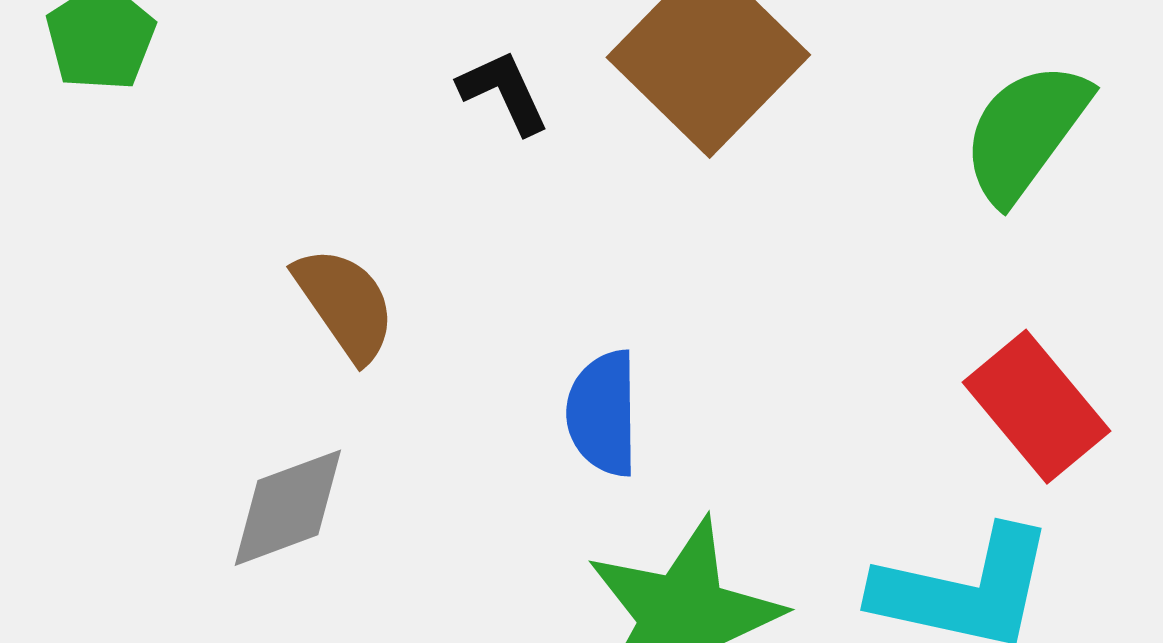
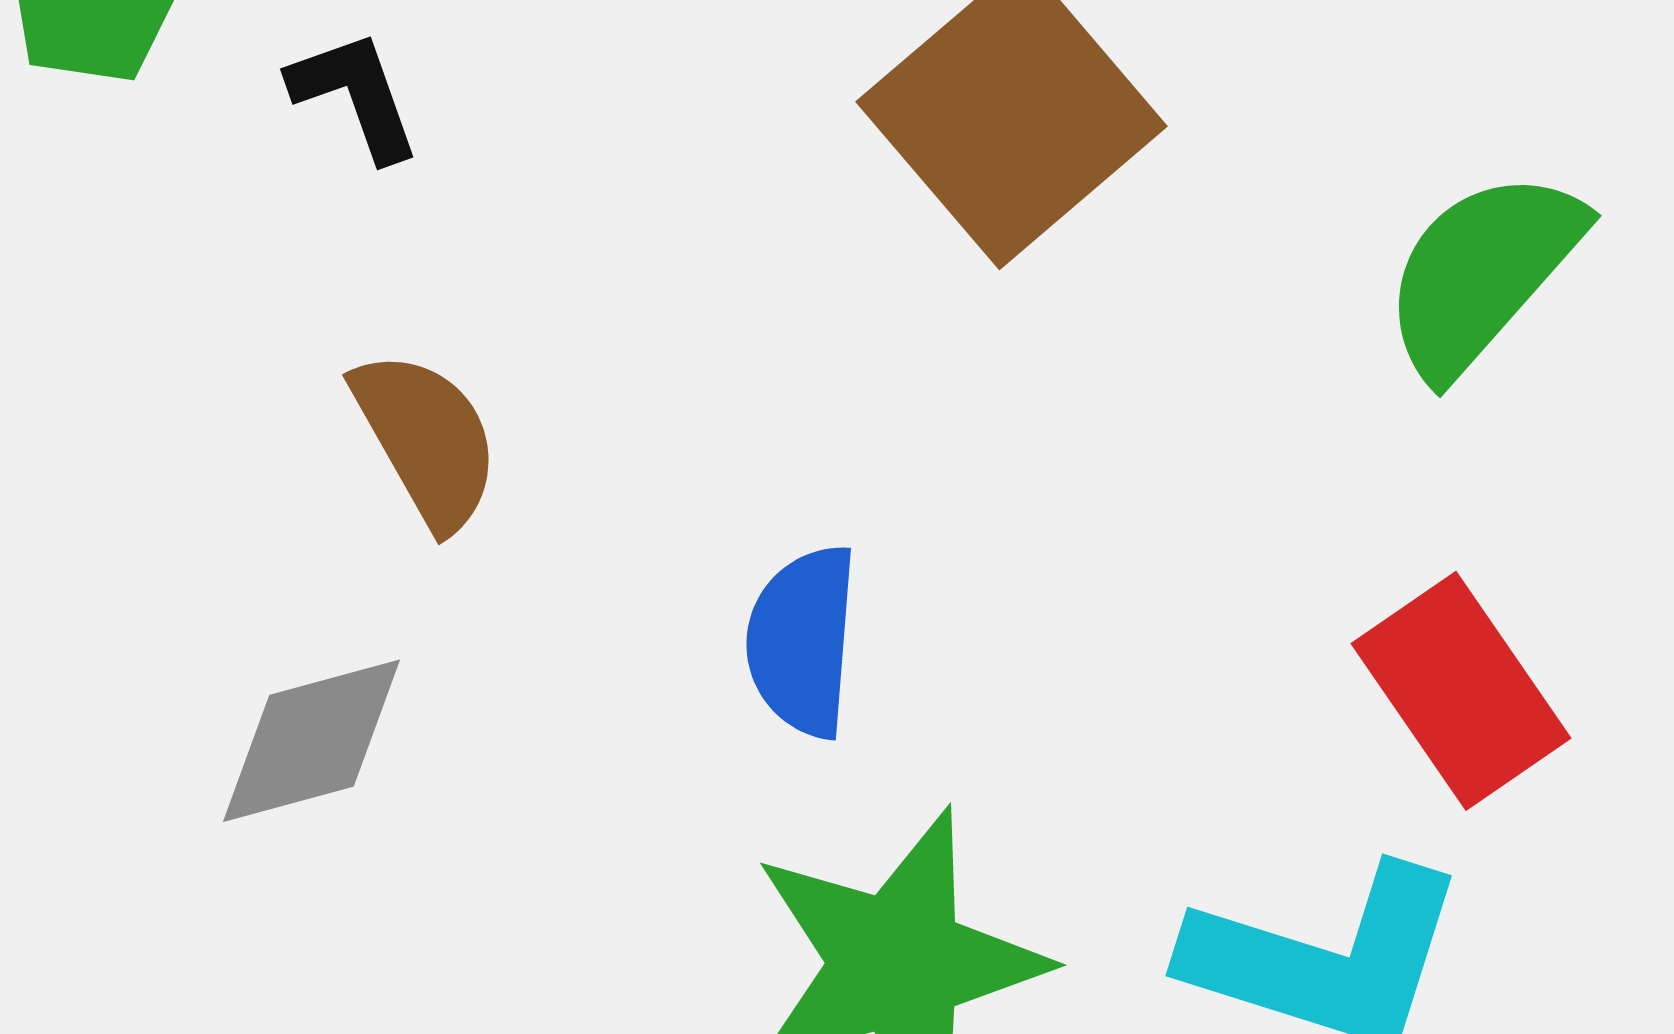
black L-shape: (504, 92) -> (355, 95), moved

